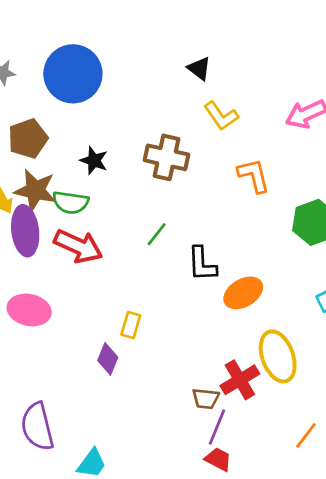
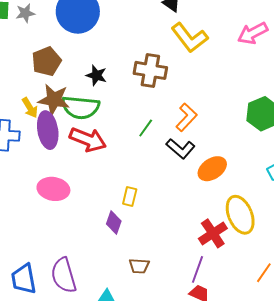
yellow L-shape: (221, 116) -> (190, 38), size x1.4
orange L-shape: (254, 176) -> (186, 117), moved, turned 60
green semicircle: (70, 202) -> (80, 107), size x1.4
black L-shape: (202, 264) -> (181, 149), turned -44
brown trapezoid: (206, 399) -> (139, 266), moved

